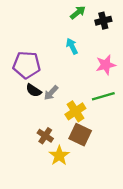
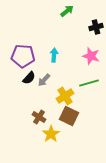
black cross: (103, 21) -> (96, 27), moved
cyan arrow: (72, 46) -> (54, 55), moved, turned 32
pink star: (106, 65) -> (91, 56), turned 30
black semicircle: (34, 90) -> (29, 78), turned -80

